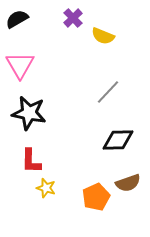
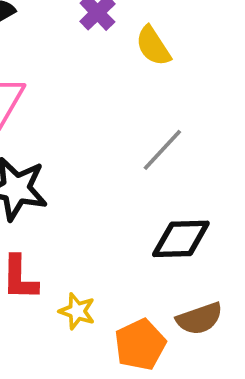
yellow semicircle: (103, 36) -> (153, 46), turned 35
yellow star: (46, 188) -> (77, 311), moved

